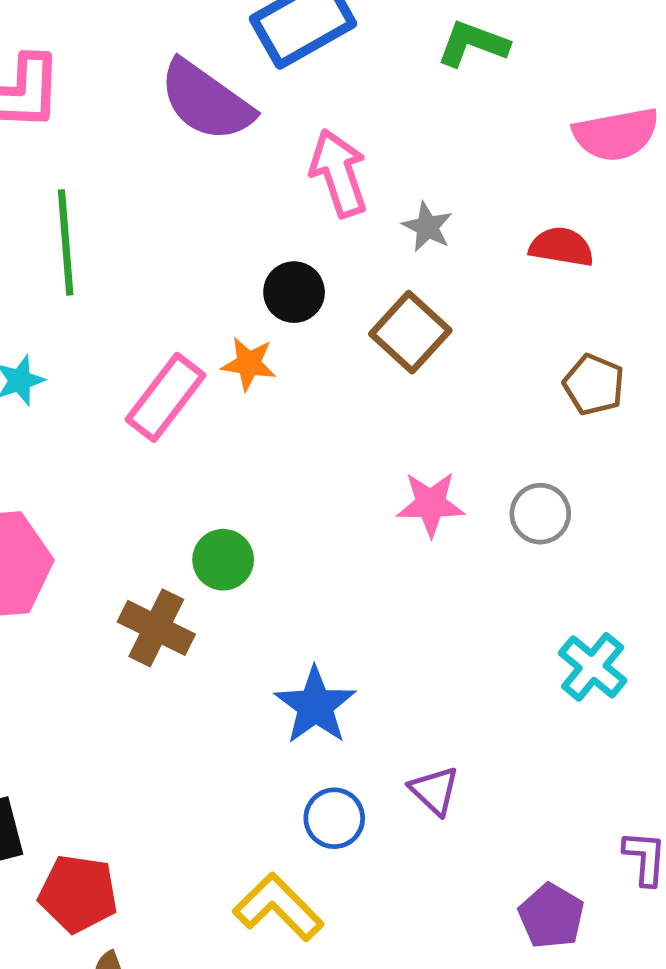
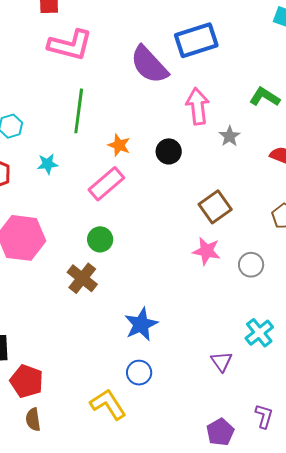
green L-shape: (473, 44) -> (265, 97), moved
brown square: (410, 332) -> (215, 207), moved
orange star: (249, 364) -> (119, 145), moved
green circle: (223, 560) -> (100, 239), moved
purple triangle: (434, 791) -> (222, 361), moved

